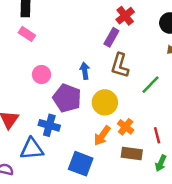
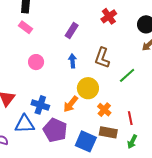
purple rectangle: (111, 37) -> (72, 30), moved
purple pentagon: (67, 98) -> (55, 130), moved
orange arrow: (102, 136) -> (71, 104), moved
blue square: (81, 164) -> (86, 141), moved

